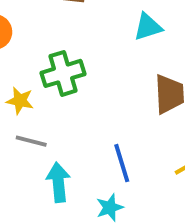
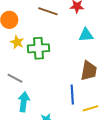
yellow star: (20, 101) -> (17, 42), moved
blue line: (122, 163) -> (72, 95), moved

